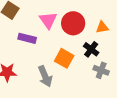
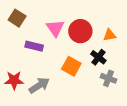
gray arrow: (45, 76) -> (39, 85), moved, turned -100

